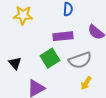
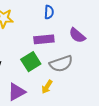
yellow arrow: (86, 83) -> (47, 87), moved

